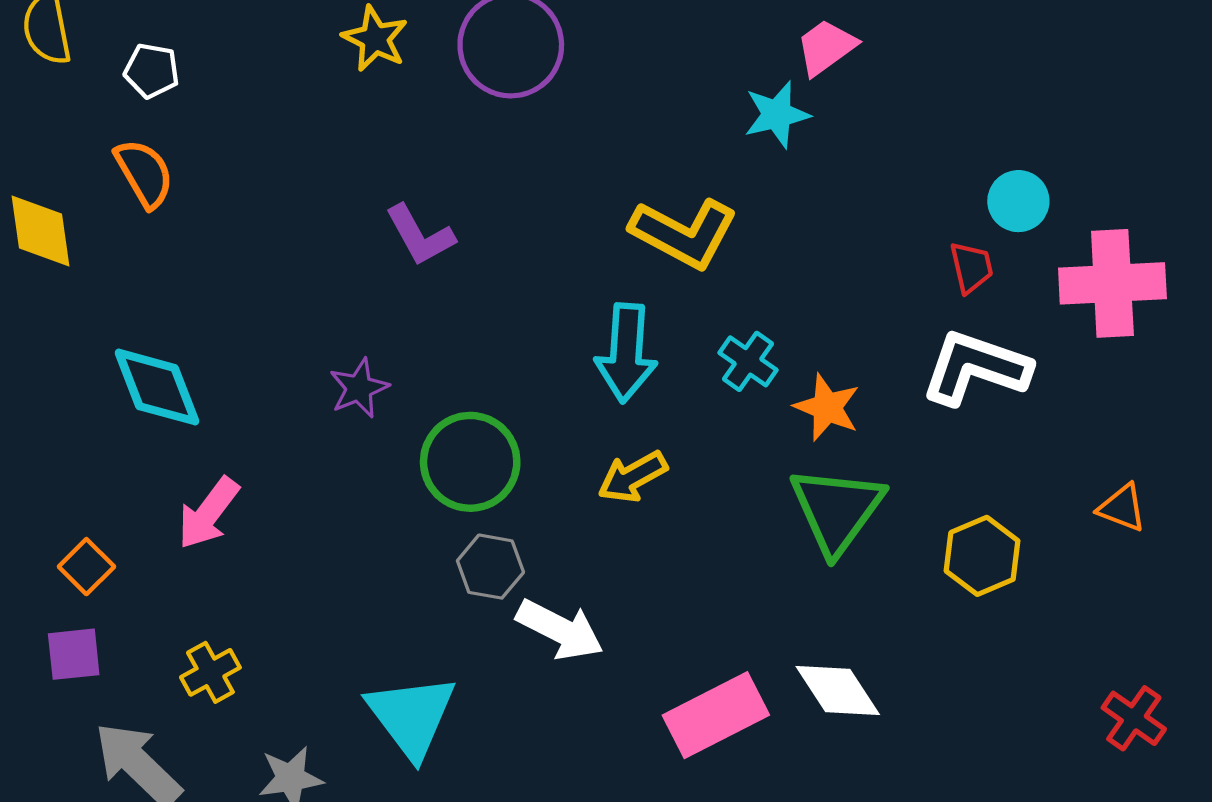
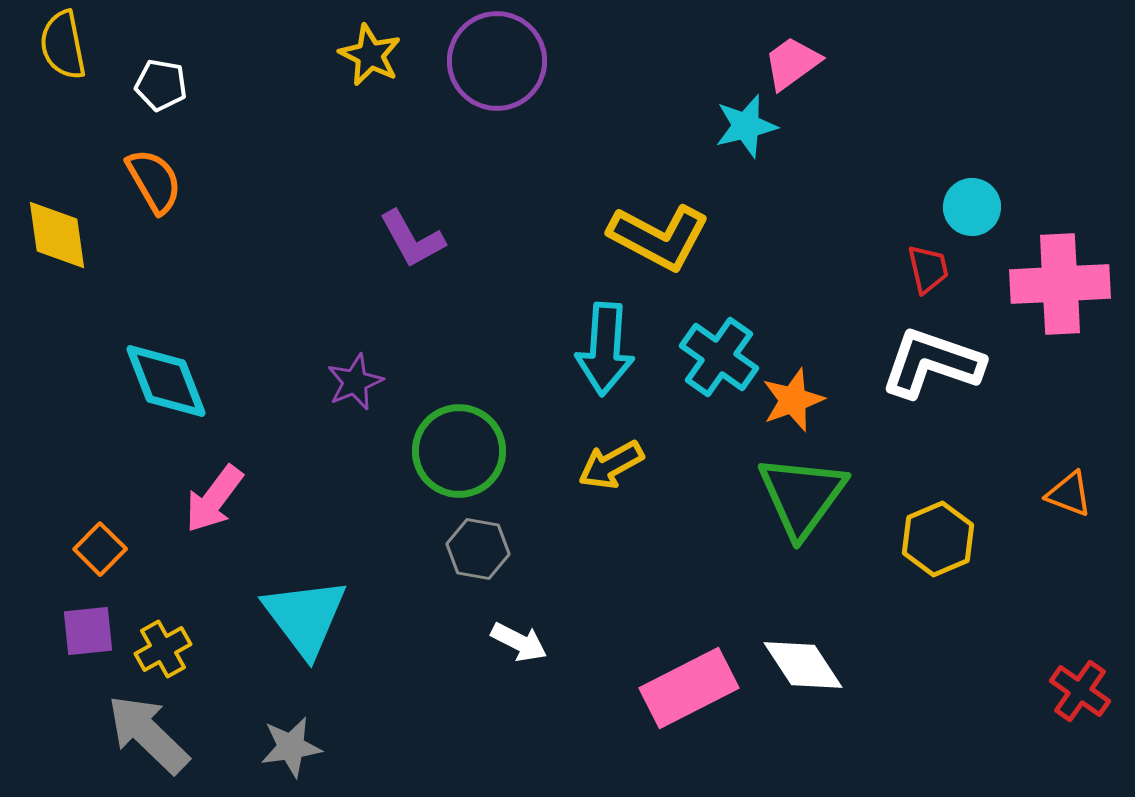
cyan cross: (748, 361) -> (719, 357), size x1.4
orange star: (827, 407) -> (793, 400), turned 30
white arrow: (560, 630) -> (519, 642), moved, size x0.7
yellow cross: (210, 672) -> (163, 649), moved
cyan triangle: (411, 716) -> (305, 617), moved

